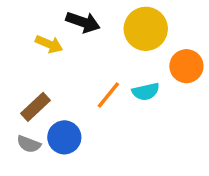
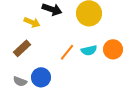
orange circle: (186, 66) -> (113, 49), moved
brown rectangle: (35, 107) -> (22, 48), moved

